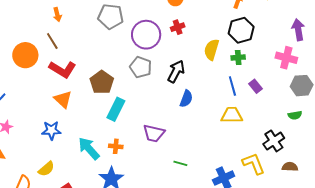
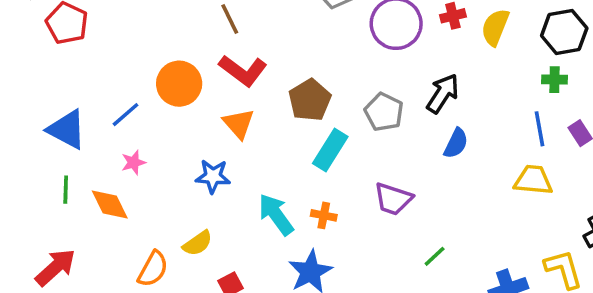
yellow semicircle: (211, 50) -> (495, 27), moved
orange circle: (25, 55) -> (179, 84), moved
gray pentagon: (141, 67) -> (384, 112), moved
green line: (180, 163) -> (435, 256), turned -64

